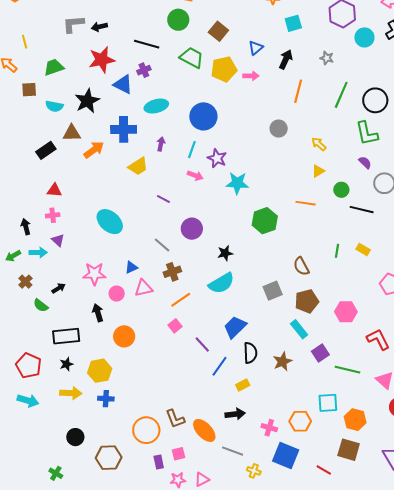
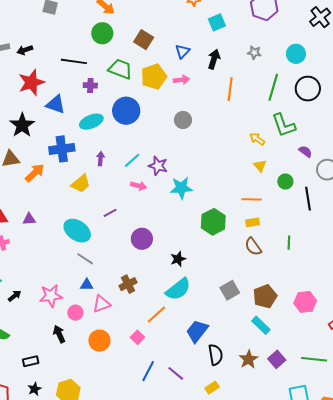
cyan circle: (364, 37) -> (296, 54), moved
purple cross: (144, 70) -> (90, 85), moved, turned 32
blue circle: (203, 116) -> (126, 111), moved
gray circle: (279, 129) -> (183, 120), moved
green L-shape: (367, 133) -> (284, 125), moved
cyan line: (192, 150) -> (132, 160), turned 36
yellow triangle: (318, 171) -> (260, 166), turned -32
purple line: (163, 199) -> (110, 213), turned -48
black line: (362, 210) -> (308, 199), turned 75
cyan ellipse: (110, 222) -> (77, 231), moved
purple triangle: (58, 240) -> (29, 219), moved, turned -40
gray line: (162, 245) -> (85, 259), moved
yellow rectangle: (363, 250) -> (253, 222), moved, turned -32
brown semicircle: (301, 266) -> (253, 247), moved
blue triangle: (131, 267) -> (87, 285), turned 32
black arrow: (59, 288) -> (15, 296), moved
orange line: (181, 300) -> (156, 314), moved
black rectangle: (66, 336) -> (31, 361), size x0.6
orange circle: (124, 336) -> (99, 341), moved
purple line: (202, 344) -> (176, 373), moved
purple square: (320, 353) -> (277, 359), moved
blue line: (220, 366) -> (148, 371), moved

